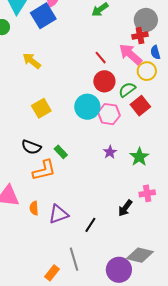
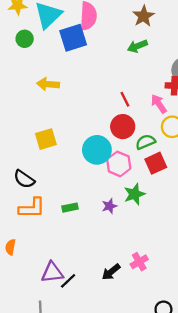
pink arrow: (130, 54) -> (159, 104), size x0.7
yellow arrow: (32, 61) -> (48, 84), turned -48
green rectangle: (61, 152) -> (70, 208), moved, turned -72
green star: (139, 157) -> (134, 194), moved
pink cross: (147, 193) -> (139, 262), turned -35
purple triangle: (58, 214) -> (52, 272), moved

